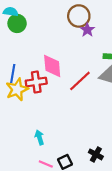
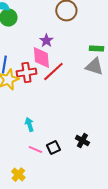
purple star: (87, 30) -> (46, 41), moved
red line: (80, 81) -> (53, 72), moved

